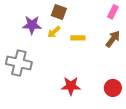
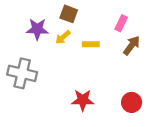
pink rectangle: (113, 12) -> (121, 23), moved

